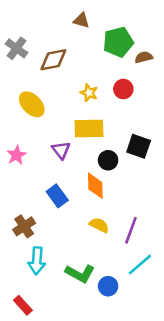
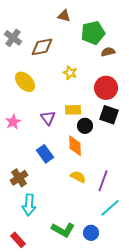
brown semicircle: (144, 57) -> (108, 52), moved
red circle: (123, 89) -> (106, 88), moved, size x1.5
yellow rectangle: (89, 128) -> (73, 110), moved, size x0.7
green L-shape: (80, 273) -> (63, 230), moved
blue circle: (108, 286) -> (91, 233), moved

